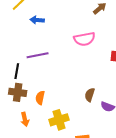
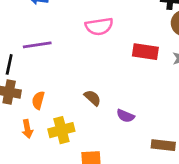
brown semicircle: (90, 95) -> (93, 98), moved, turned 112
orange arrow: (25, 119) -> (27, 129), moved

